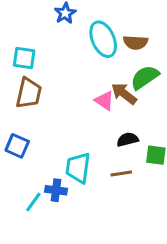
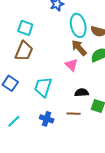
brown arrow: (124, 94) -> (79, 48), moved
cyan trapezoid: (78, 168) -> (43, 87), moved
blue cross: (56, 190) -> (47, 119), moved

